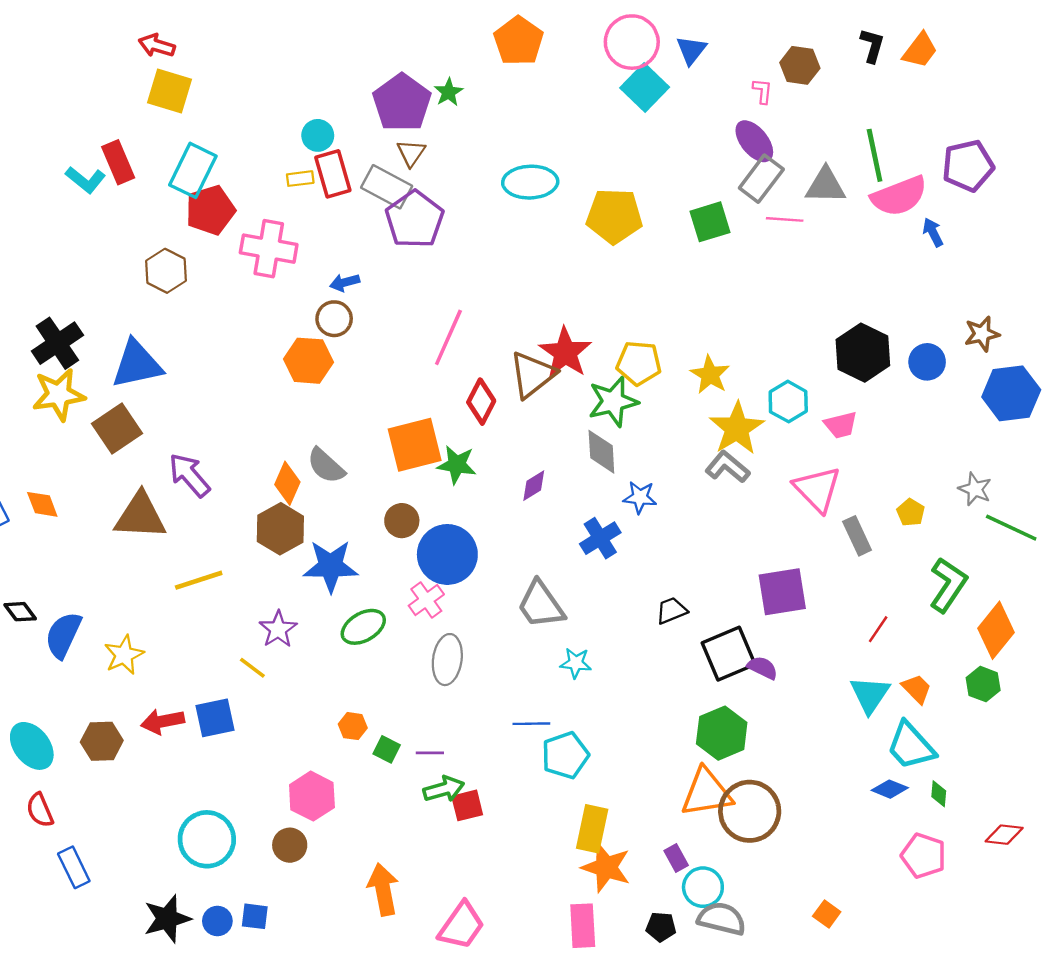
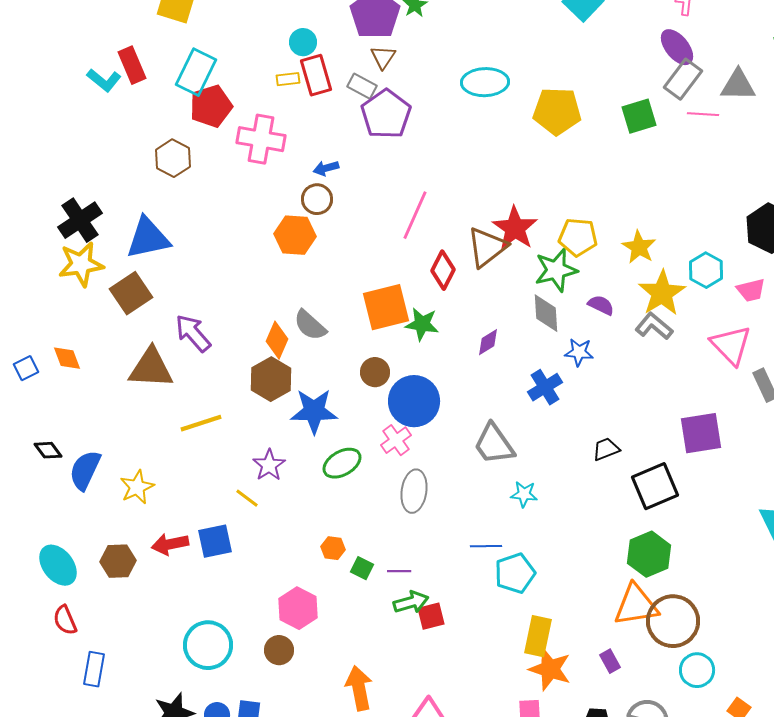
gray rectangle: (387, 187) -> (362, 86), size x0.7
purple semicircle: (762, 668) -> (601, 305), moved
blue rectangle: (74, 867) -> (94, 669), turned 36
cyan circle: (703, 887) -> (697, 670), moved

